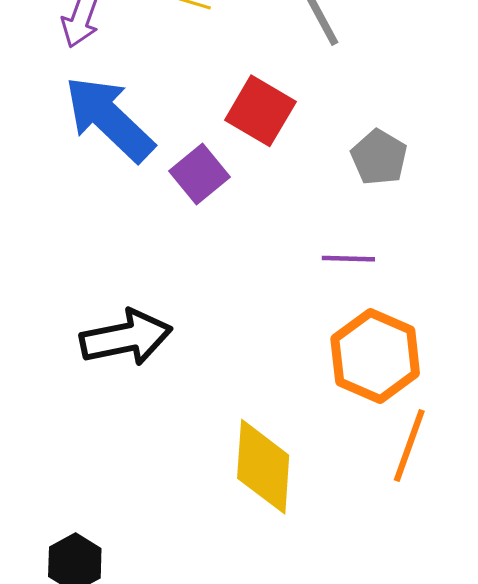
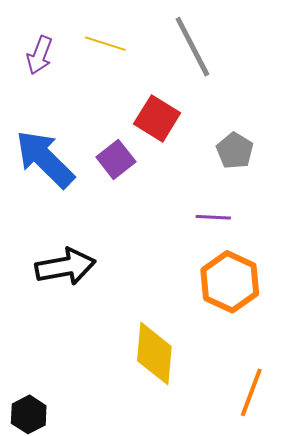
blue arrow: (109, 119) -> (45, 159), moved
orange line: (409, 445) -> (251, 392), moved

